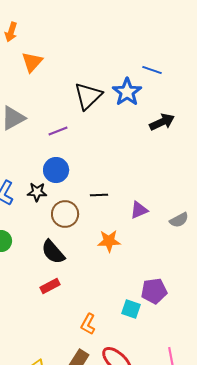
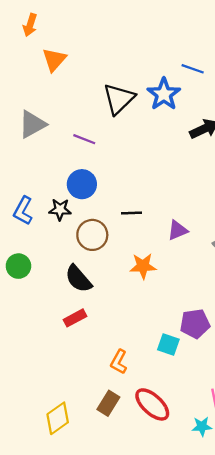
purple line: (58, 131) -> (84, 139), turned 42

